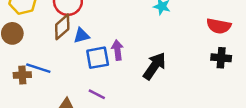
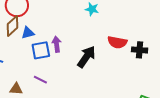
red semicircle: (219, 26) -> (117, 42), moved

